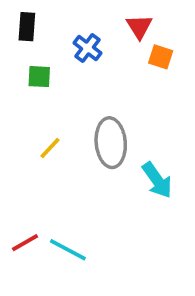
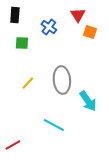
red line: (25, 243) -> (13, 145), moved
cyan line: (68, 250) -> (54, 125), moved

